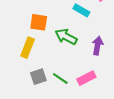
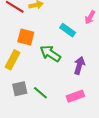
pink rectangle: (86, 78) -> (75, 96), moved

